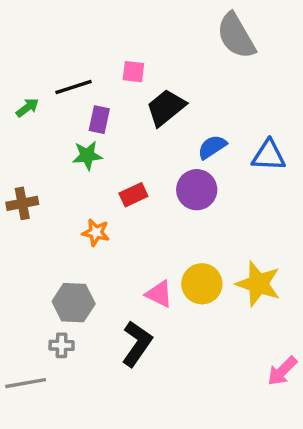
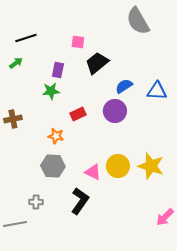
black line: (74, 87) -> (26, 38), moved
gray hexagon: (74, 303) -> (53, 166), moved

